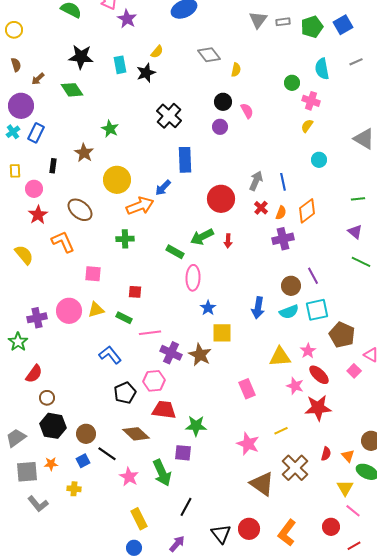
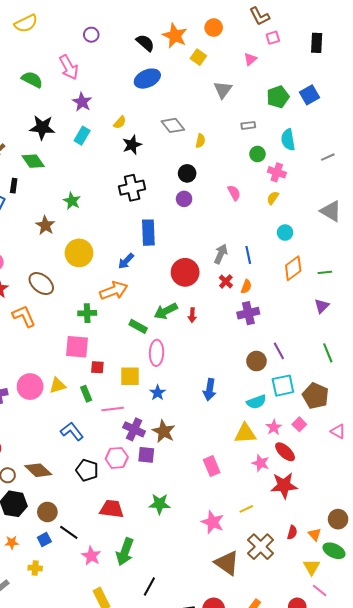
purple star: (127, 19) -> (82, 102), moved
gray rectangle: (283, 22) -> (248, 125), moved
gray line: (356, 62) -> (328, 157), moved
cyan rectangle: (120, 65) -> (82, 136), turned 42
black star: (146, 73) -> (132, 145), moved
pink semicircle: (247, 111) -> (234, 193), moved
black cross: (169, 116) -> (132, 188), turned 35
black rectangle: (53, 166) -> (14, 186), moved
orange arrow: (140, 206) -> (114, 291), moved
orange diamond: (307, 211) -> (293, 268), moved
purple triangle: (355, 232) -> (322, 306), turned 35
green line: (361, 262) -> (328, 353), moved, turned 42
pink square: (93, 274) -> (77, 347), moved, size x1.4
blue star: (208, 308) -> (158, 393), moved
blue arrow: (258, 308) -> (210, 390), moved
cyan semicircle: (289, 312) -> (256, 402), moved
green rectangle: (124, 318) -> (86, 394), turned 42
yellow square: (222, 333) -> (130, 376), moved
brown pentagon: (342, 335) -> (316, 396), moved
pink square: (354, 371) -> (299, 424), moved
black pentagon: (125, 393) -> (87, 470), turned -30
red trapezoid: (164, 410) -> (112, 509), moved
brown diamond: (136, 434) -> (38, 470), moved
purple square: (183, 453) -> (146, 455), moved
green arrow: (162, 473) -> (125, 552), turned 44

